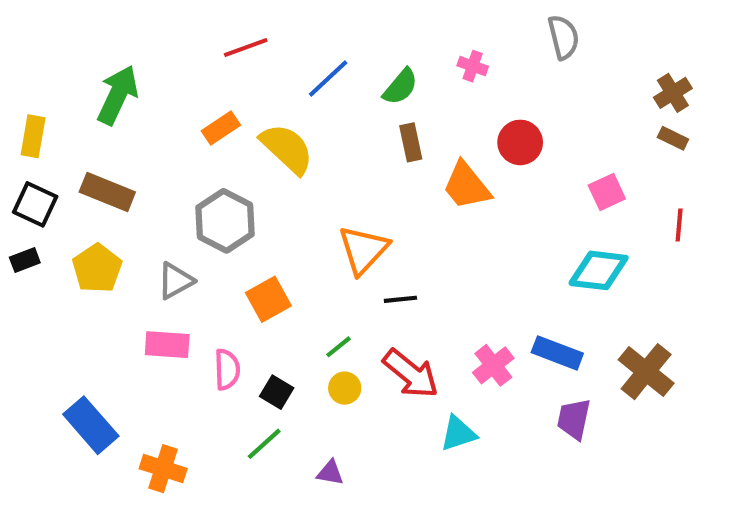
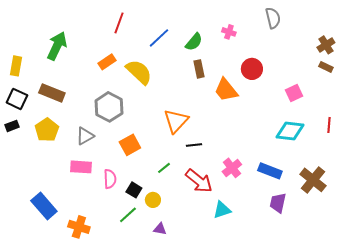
red line: (246, 47) -> (119, 23), turned -50
red line: (679, 225) -> (329, 125), moved
pink cross: (493, 365) -> (232, 168), moved
yellow circle: (345, 388) -> (153, 200), moved

